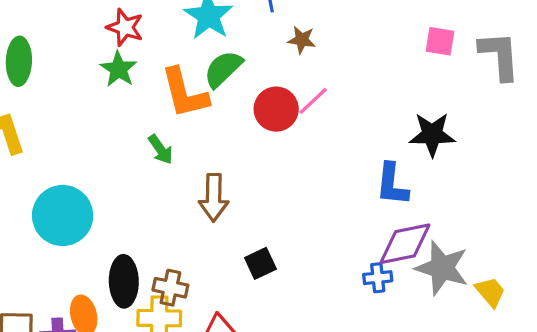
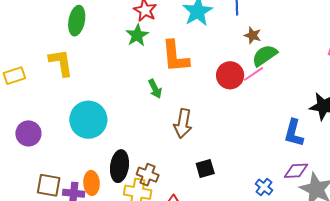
green semicircle: (223, 69) -> (265, 55), moved
purple diamond: (405, 244) -> (296, 171), size x0.7
blue cross: (378, 278) -> (264, 187), moved, turned 36

